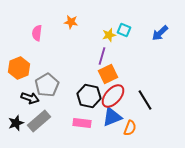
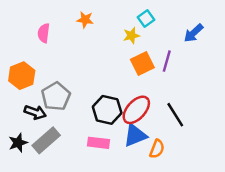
cyan square: (124, 30) -> (146, 18), moved, turned 32
purple line: (102, 56) -> (167, 61), moved
orange square: (108, 74) -> (142, 64), moved

